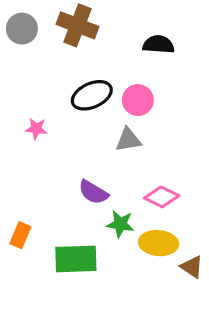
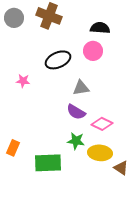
pink circle: (138, 100) -> (93, 51), moved
purple semicircle: (93, 192) -> (76, 112), moved

